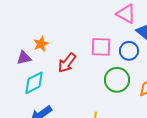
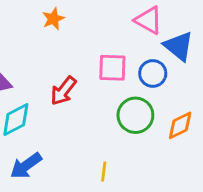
orange star: (41, 44) -> (53, 19), moved

